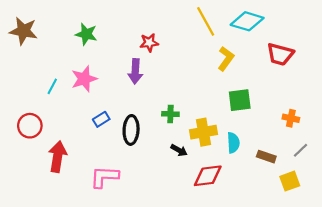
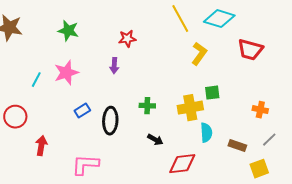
purple arrow: (135, 71) -> (114, 66), size x0.7
green square: (240, 100) -> (212, 93), size x0.7
yellow cross: (203, 132) -> (190, 108), moved
red arrow: (58, 157) -> (41, 146), size x0.7

